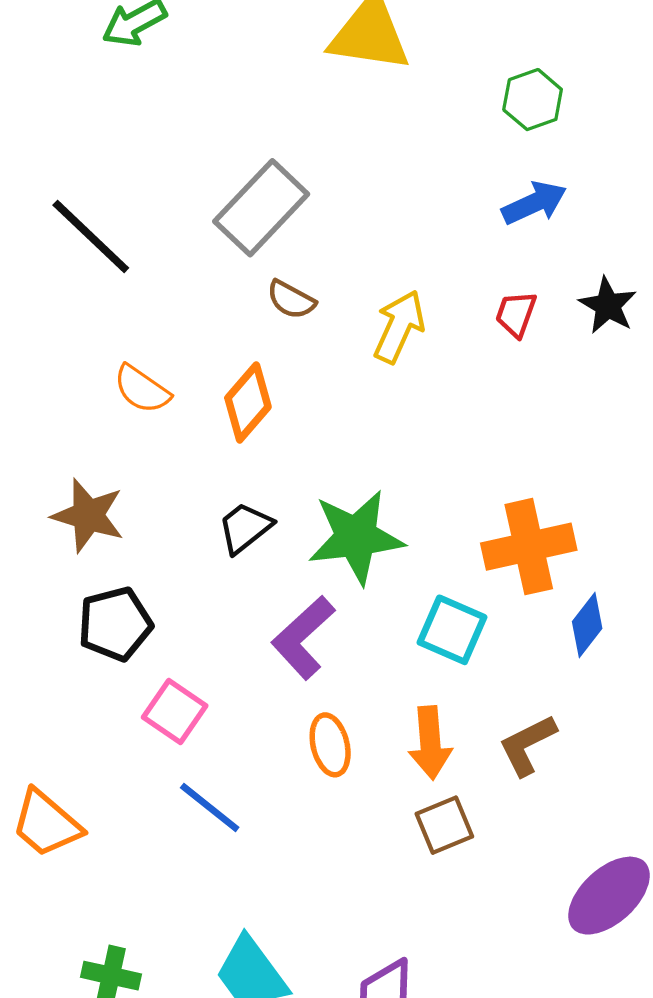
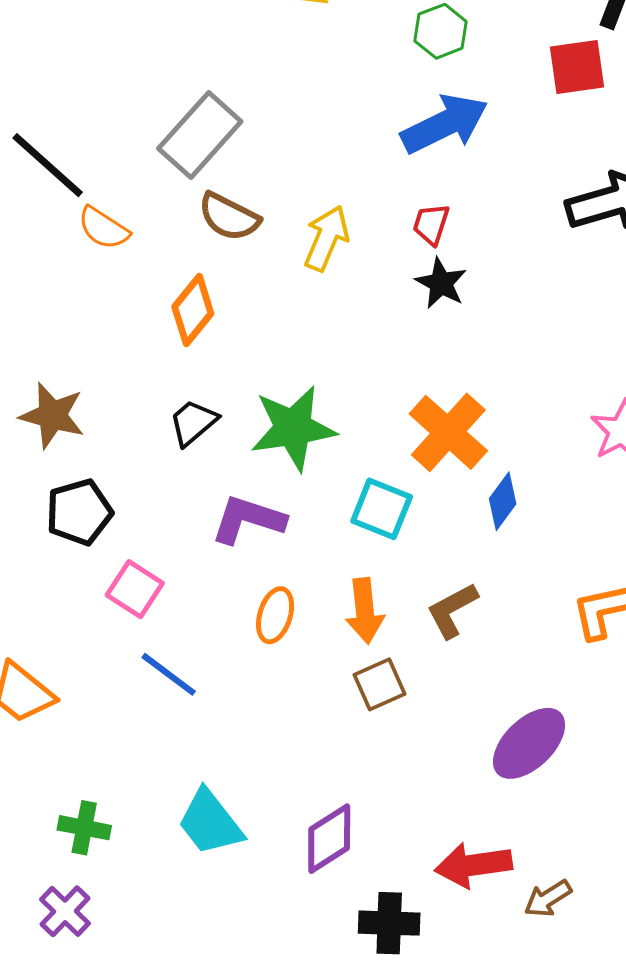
blue arrow: (534, 203) -> (445, 124), size x1.5
brown semicircle: (291, 300) -> (229, 217), size x1.4
black star: (608, 306) -> (441, 283), moved
orange semicircle: (142, 389) -> (103, 228), moved
orange cross: (529, 547) -> (448, 432), turned -34
purple L-shape: (303, 638) -> (248, 520), turned 62
orange ellipse: (330, 745) -> (275, 615), turned 32

